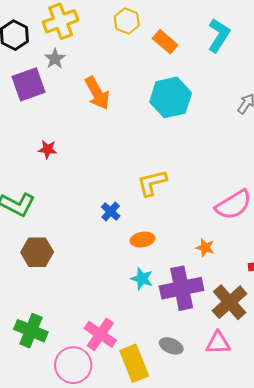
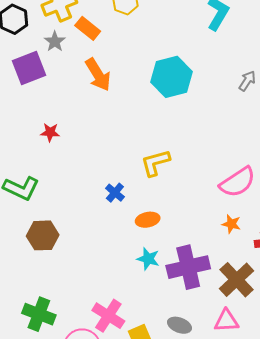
orange rectangle: (165, 42) -> (88, 28), moved
orange star: (205, 248) -> (231, 224), moved

